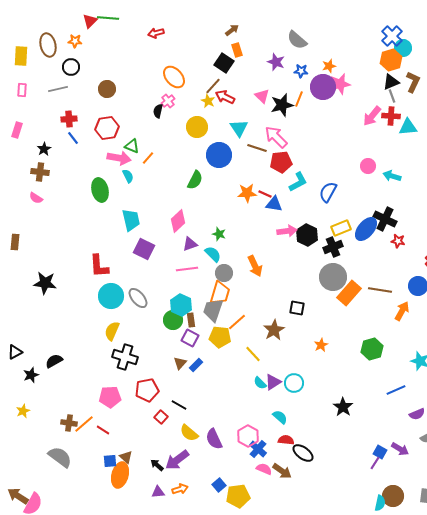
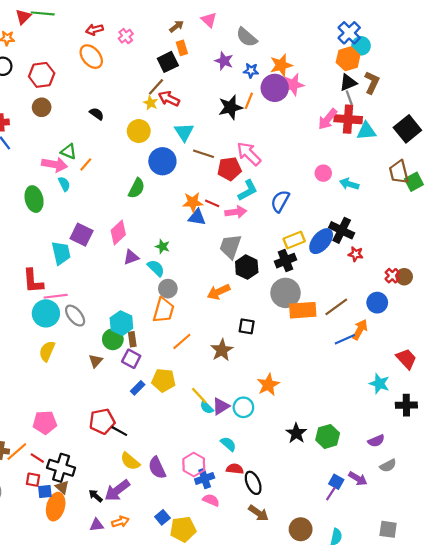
black square: (224, 63) -> (168, 62), turned 30
orange star: (329, 66) -> (281, 65), size x1.5
orange ellipse: (174, 77) -> (91, 57), moved
brown circle: (107, 89) -> (42, 107), moved
pink triangle: (262, 96) -> (209, 20), moved
pink cross: (168, 101) -> (126, 36), moved
black semicircle: (158, 111) -> (97, 114), turned 112
red cross: (391, 116) -> (348, 119), size x1.4
red hexagon: (107, 128) -> (42, 75), moved
pink arrow: (276, 137) -> (249, 154), moved
blue triangle: (274, 204) -> (197, 217), moved
cyan trapezoid: (131, 220) -> (61, 253), moved
pink arrow: (287, 231) -> (236, 212), moved
black hexagon: (307, 235) -> (247, 267), moved
purple square: (144, 249) -> (82, 235), moved
orange arrow: (255, 266) -> (219, 292), moved, turned 90
pink line: (187, 269) -> (56, 296), moved
brown line: (380, 290) -> (336, 307), turned -45
orange rectangle: (349, 293) -> (303, 310), turned 45
gray trapezoid: (213, 310) -> (230, 247), moved
yellow pentagon: (220, 337) -> (164, 380), moved
orange star: (321, 345) -> (268, 385), moved, size x1.5
green hexagon: (372, 349) -> (328, 436), moved
yellow line: (253, 354) -> (199, 395), moved
black cross: (125, 357) -> (61, 468), moved
brown triangle: (180, 363) -> (96, 361), moved
red pentagon: (147, 390) -> (102, 421), moved
blue line: (396, 390) -> (345, 339), moved
red square: (161, 417) -> (33, 480), moved, turned -32
blue cross: (258, 449) -> (205, 479), turned 30
black ellipse: (303, 453) -> (253, 483), turned 30
brown arrow: (282, 471) -> (259, 513), moved
brown circle: (393, 496) -> (301, 529), moved

